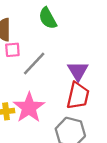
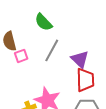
gray line: (34, 63) -> (52, 50), moved

